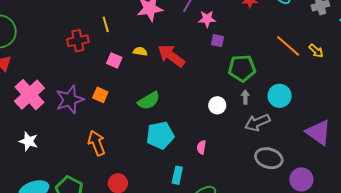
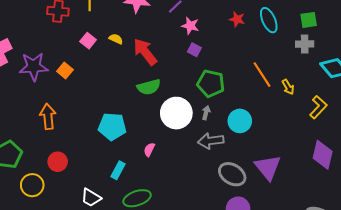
green semicircle: (149, 101) -> (149, 87), moved
white circle: (217, 105) -> (176, 113), size x1.8
gray ellipse: (269, 158) -> (232, 174), moved

